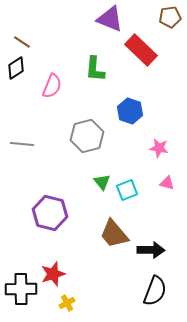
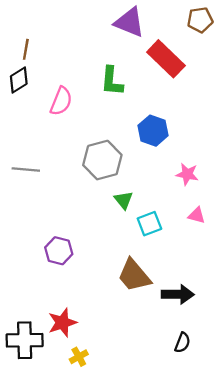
brown line: (22, 42) -> (26, 49), turned 66
green triangle: (102, 182) -> (124, 200), moved
purple hexagon: (50, 213) -> (59, 251), size x0.7
black semicircle: (155, 291) -> (182, 343), size x0.6

